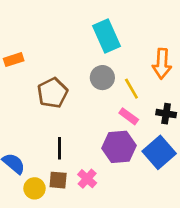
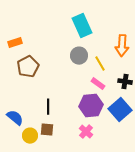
brown pentagon: (53, 93) -> (28, 67), moved
pink cross: (87, 179) -> (86, 132), moved

